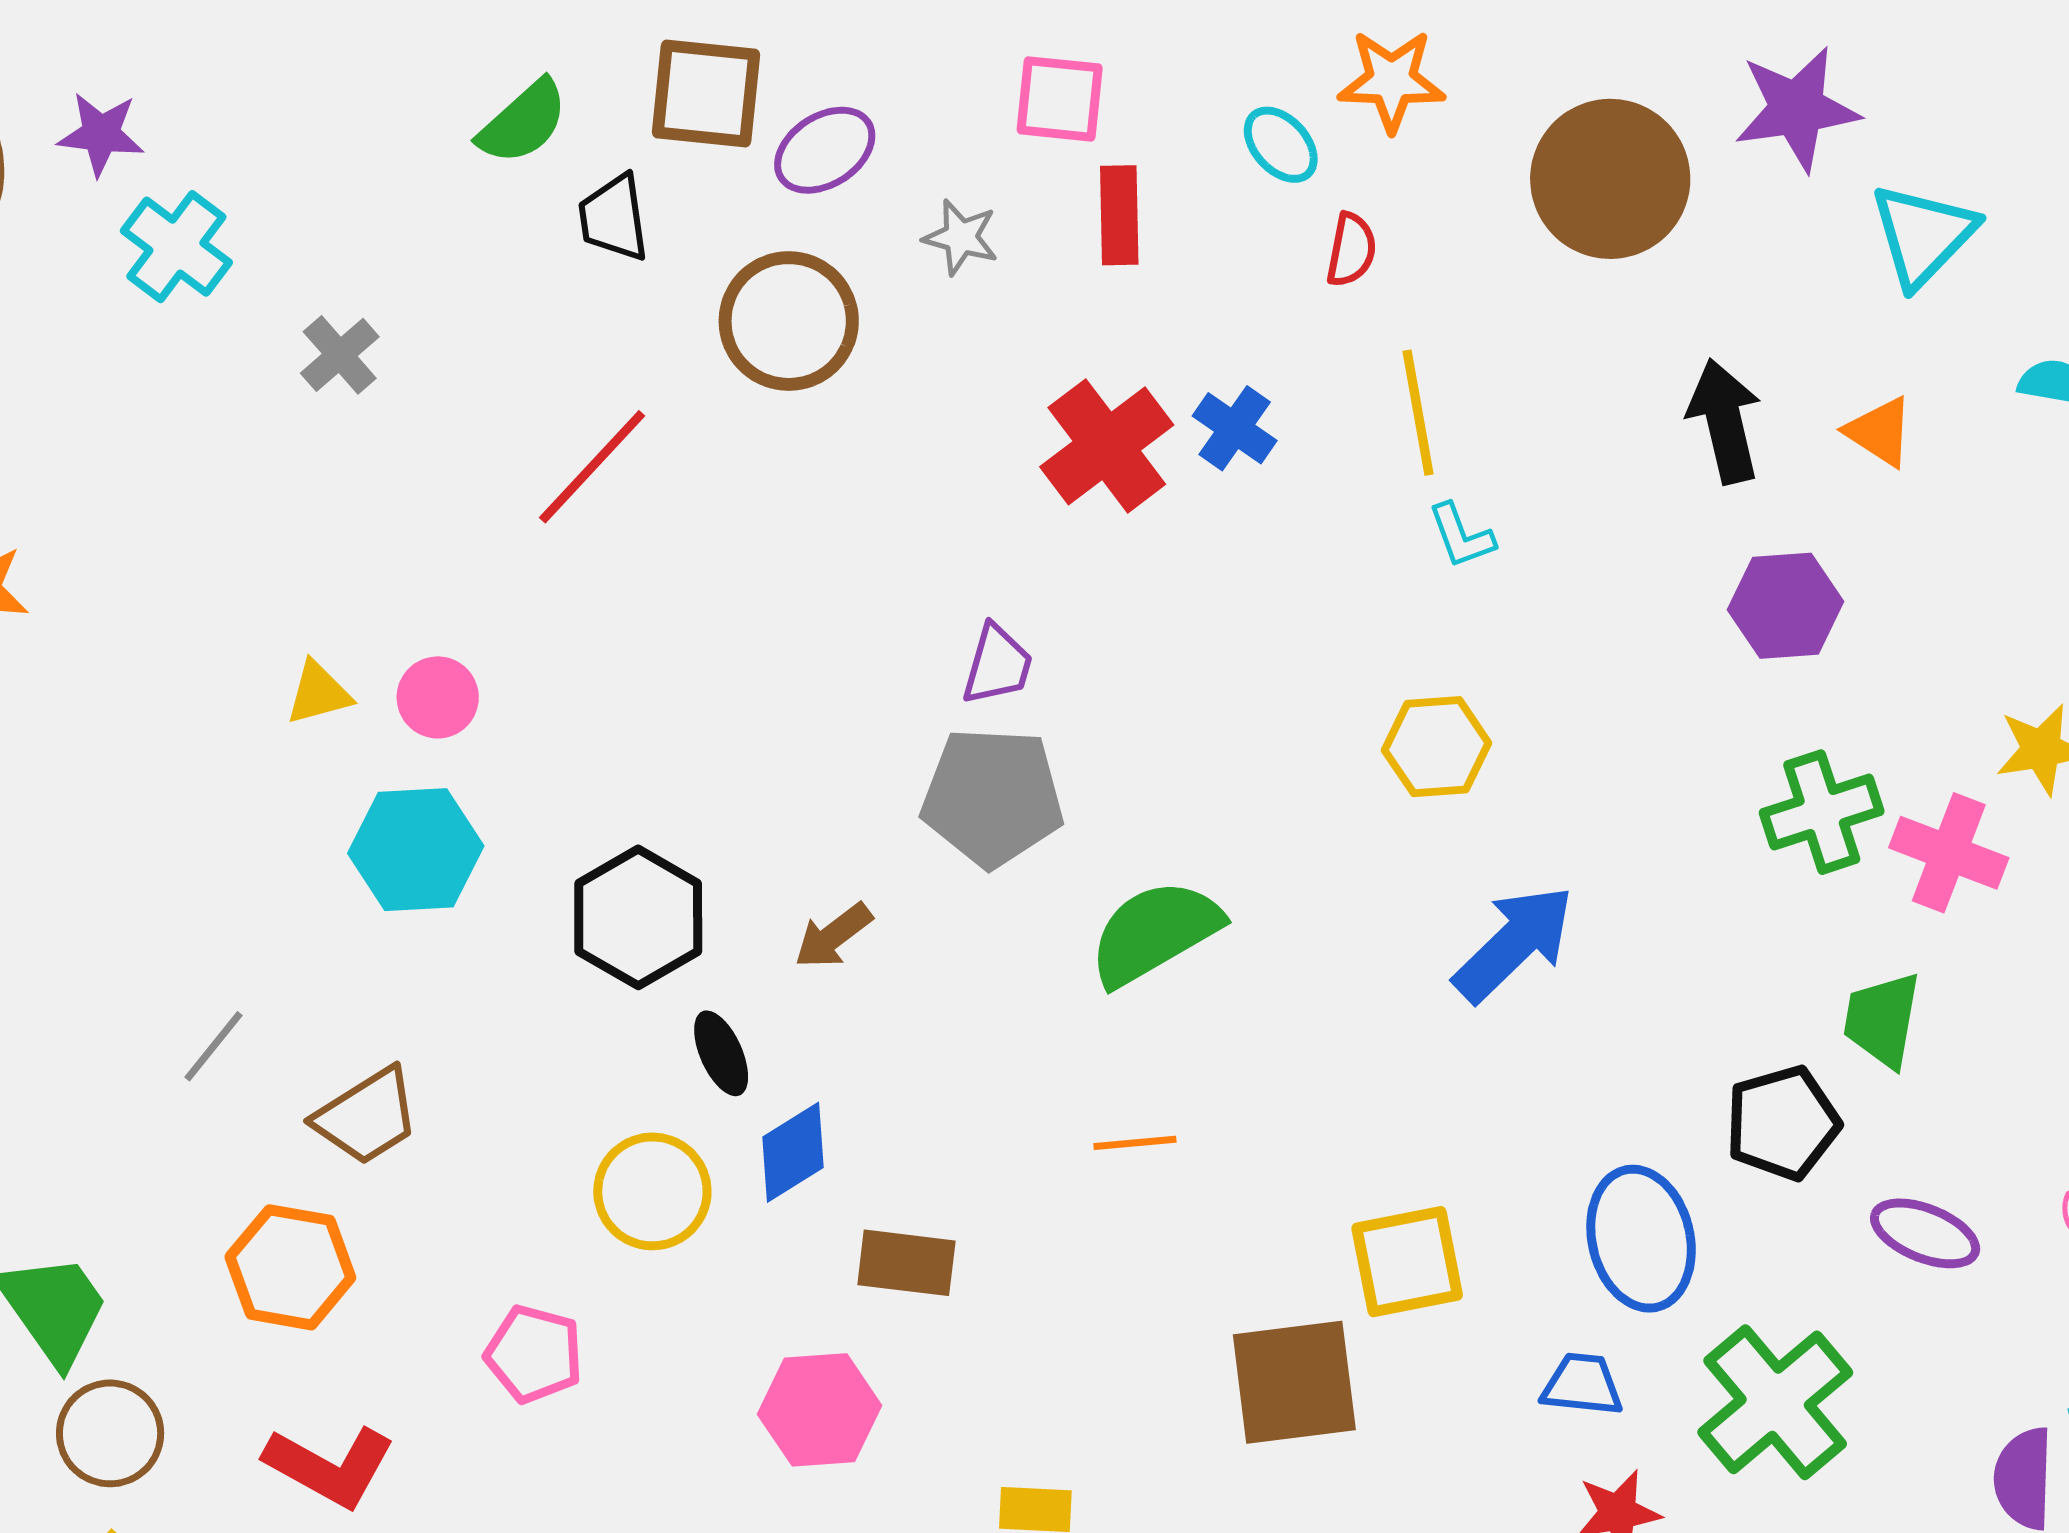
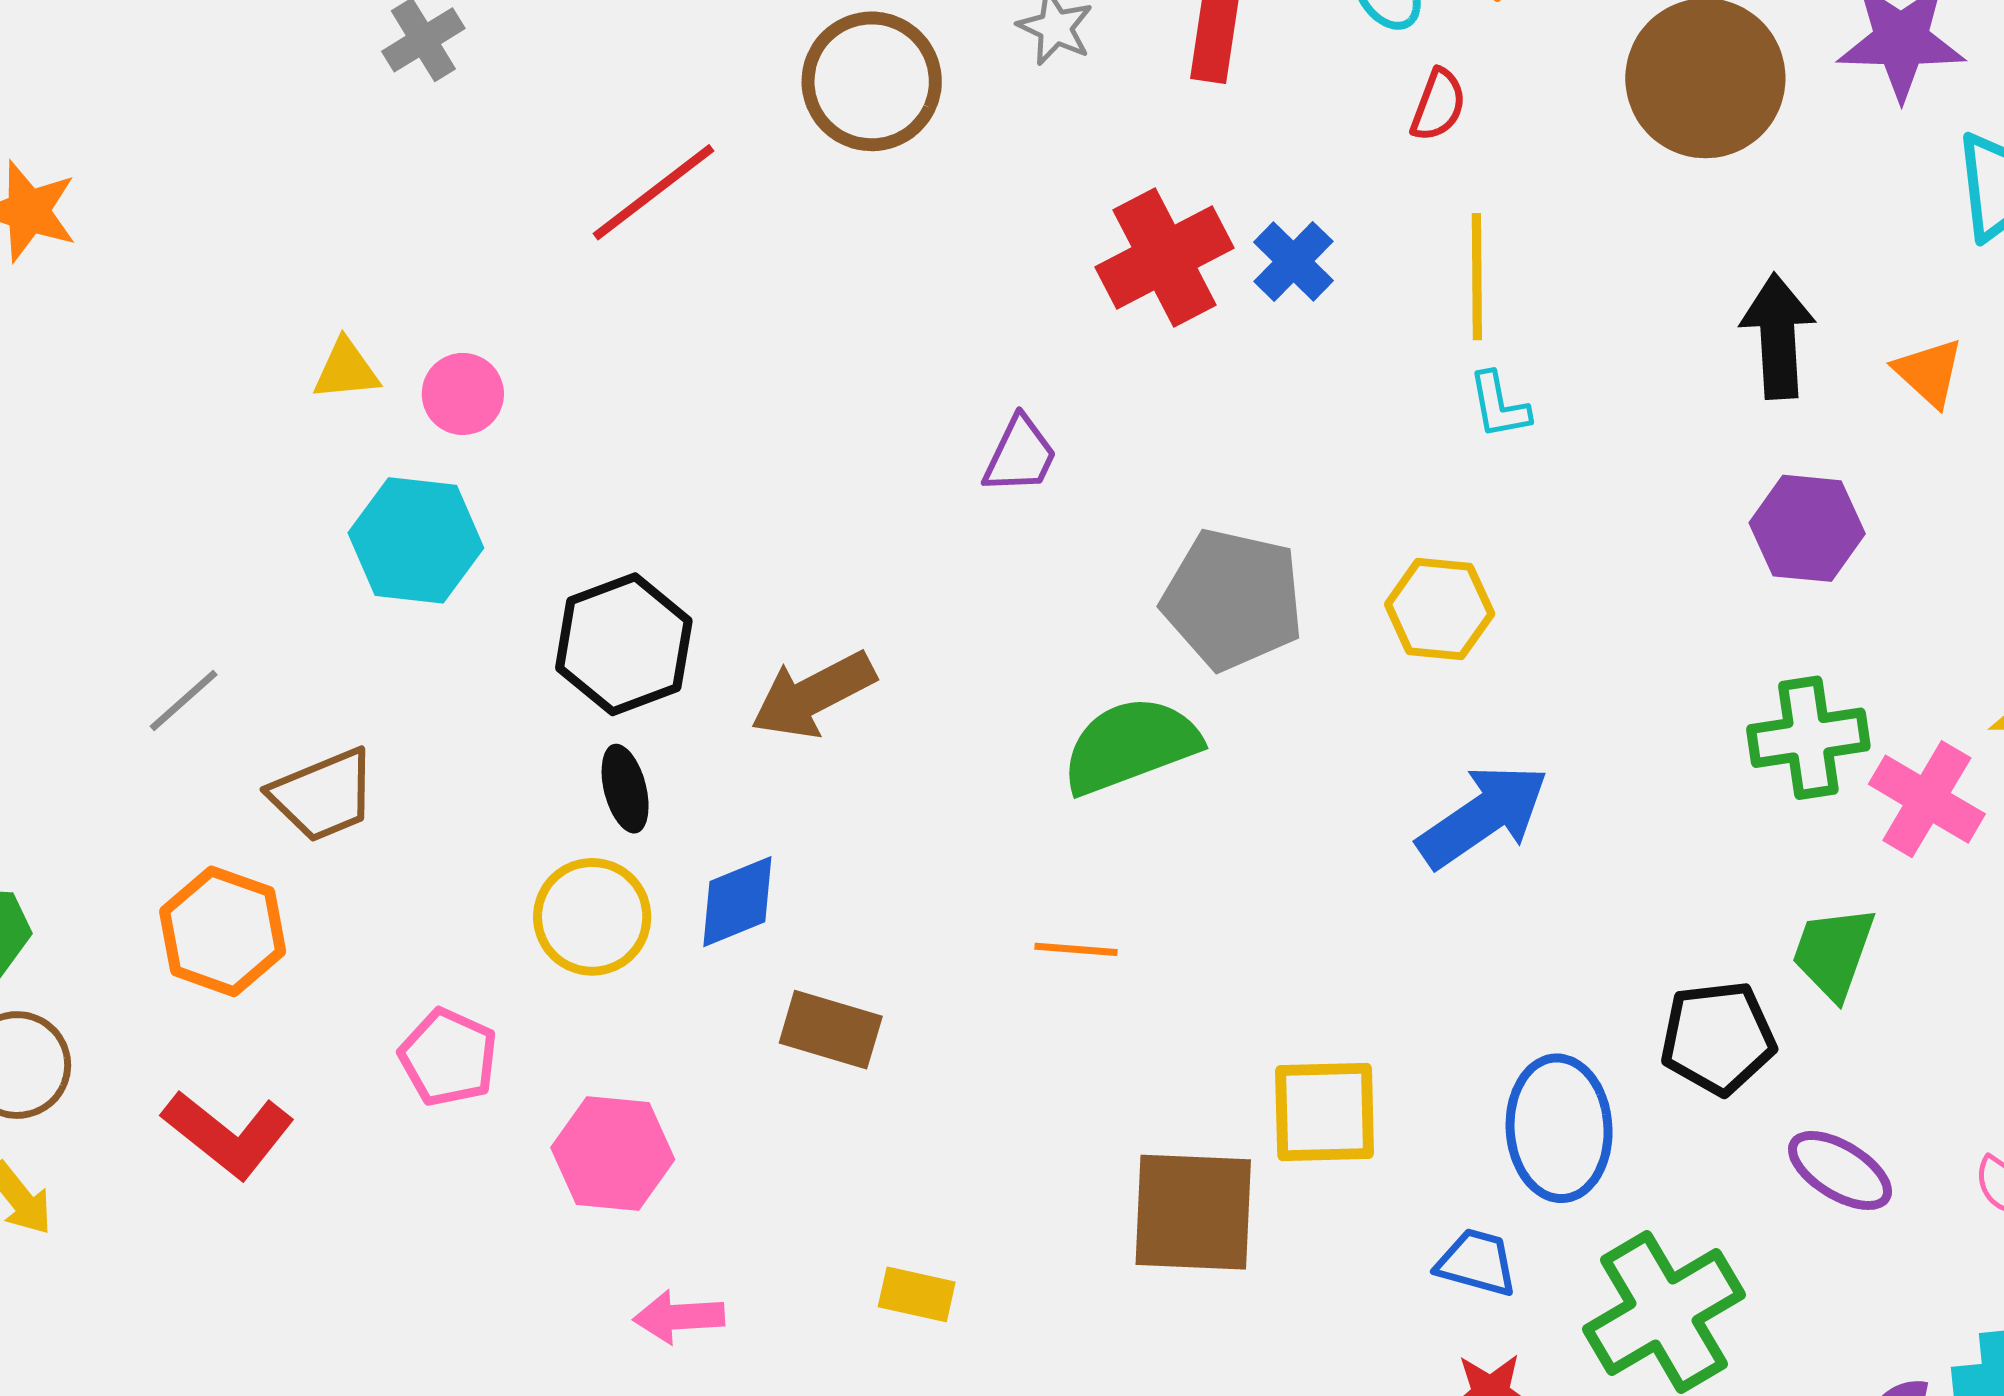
gray pentagon: (992, 797) -> (1233, 599), moved
brown arrow: (833, 936) -> (813, 695), size x1.5
black ellipse: (721, 1053) -> (625, 789), moved
pink hexagon: (820, 1410) -> (613, 1154), moved

